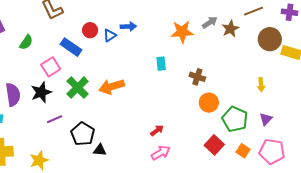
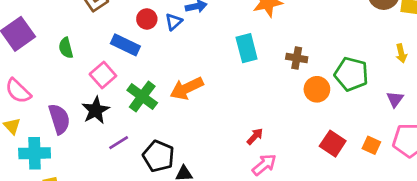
green semicircle: (26, 42) -> (66, 48), turned 140
cyan rectangle: (161, 64) -> (247, 48), size x1.5
yellow arrow: (261, 85) -> (401, 53), moved
green pentagon: (235, 119) -> (351, 74), moved

